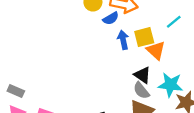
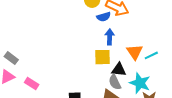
cyan line: (174, 22) -> (151, 55), moved
yellow square: (144, 37) -> (102, 57), moved
black triangle: (142, 75) -> (119, 70), turned -42

